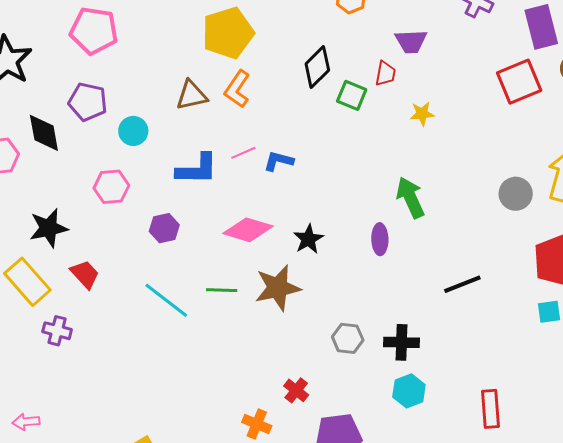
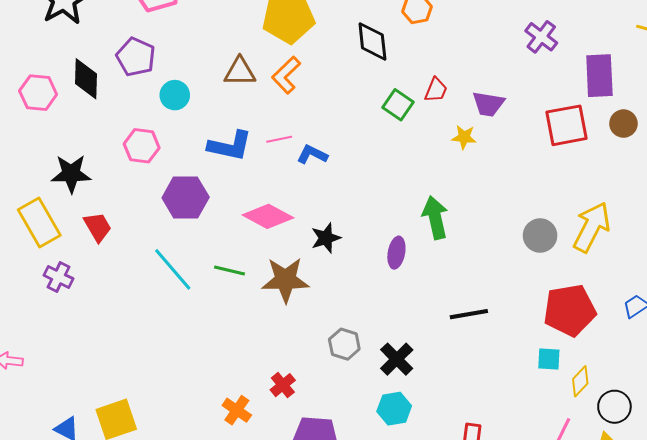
purple trapezoid: (411, 41) -> (488, 104), moved
black diamond: (317, 67) -> (372, 41), moved, turned -63
purple hexagon: (164, 228) -> (186, 198), size x1.5
black cross: (402, 342) -> (397, 359), turned 32

